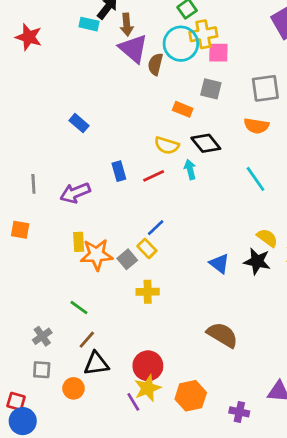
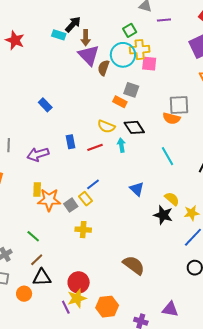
gray square: (265, 88) -> (179, 105), moved
gray square: (211, 89) -> (131, 90), moved
blue triangle: (219, 264) -> (137, 189), moved

